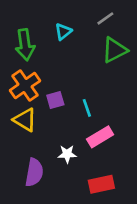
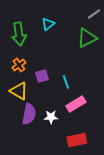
gray line: (105, 18) -> (94, 14), moved
orange cross: (25, 86) -> (19, 65), size x0.6
purple semicircle: (34, 172) -> (29, 114), moved

